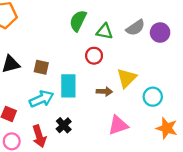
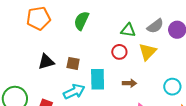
green semicircle: (78, 21) -> (81, 21), moved
yellow triangle: (127, 78) -> (147, 52), moved

